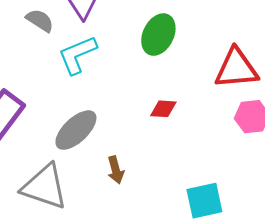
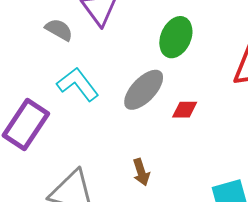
cyan L-shape: (77, 55) -> (78, 84), moved, turned 78
gray ellipse: (76, 130) -> (144, 90), moved

